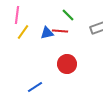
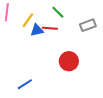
yellow line: (23, 32) -> (28, 20), moved
red circle: (67, 64) -> (69, 61), moved

